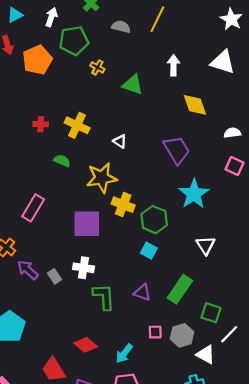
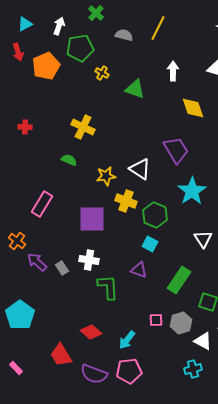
red cross: (41, 124) -> (25, 127), moved
white triangle: (120, 141) -> (140, 169), moved, size x1.6
yellow star: (102, 178) -> (106, 176), size x0.7
purple triangle: (142, 292) -> (139, 270), moved

